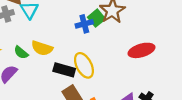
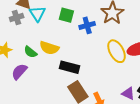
green square: (96, 18) -> (66, 15), moved, turned -35
yellow ellipse: (84, 65) -> (117, 51), moved

